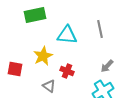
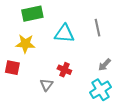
yellow star: (43, 56) -> (25, 44), moved, turned 30
gray triangle: (49, 86) -> (46, 85), turned 32

